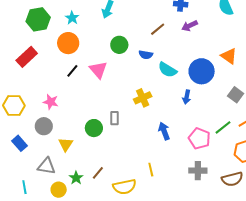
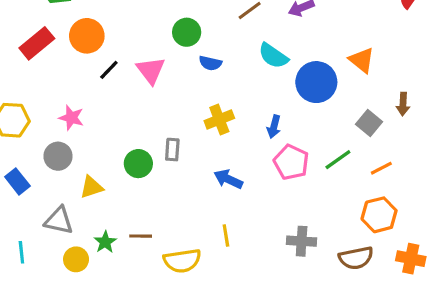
orange circle: (68, 43) -> (87, 36), moved
blue semicircle: (146, 55) -> (210, 63), moved
cyan semicircle: (167, 70) -> (273, 56), moved
blue arrow: (187, 97) -> (274, 127), moved
green line: (223, 127) -> (338, 160), moved
blue arrow: (164, 131) -> (228, 179), moved, turned -48
pink pentagon: (199, 138) -> (291, 162), moved
yellow triangle: (66, 144) -> (91, 187), turned 35
brown line: (98, 173) -> (141, 236), turned 48

